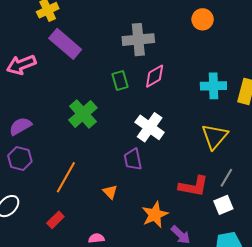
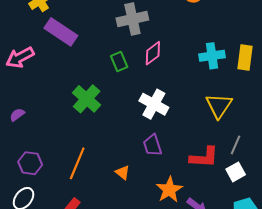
purple semicircle: (20, 126) -> (17, 115), moved, size x0.7
purple hexagon: (20, 158) -> (30, 163), moved
purple trapezoid: (133, 159) -> (152, 145), moved

